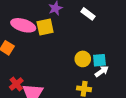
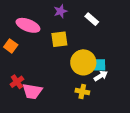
yellow square: (45, 27) -> (59, 39), moved
yellow circle: (83, 59) -> (83, 62), size x1.6

